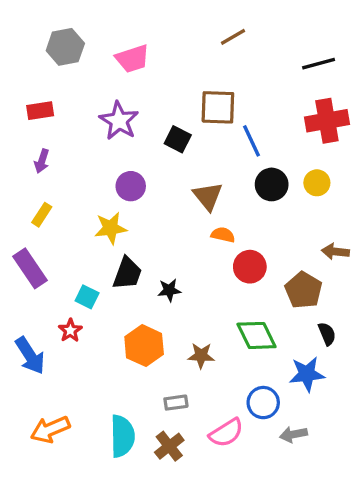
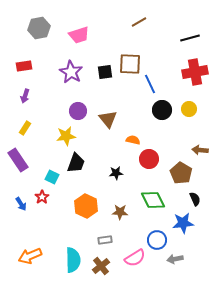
black square: (178, 139) -> (105, 72), moved, turned -35
brown triangle: (208, 196) -> (108, 119), moved
black star: (169, 290) -> (116, 173), moved
blue arrow: (30, 356) -> (21, 204), moved, size x0.6

